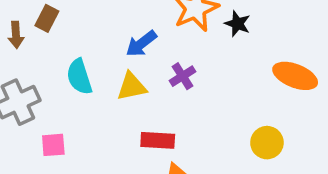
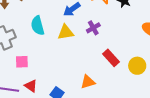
red rectangle: (158, 140) -> (111, 58), moved, turned 42

